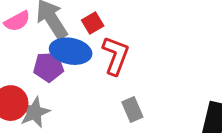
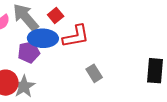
red L-shape: (116, 56) -> (76, 36), turned 68

